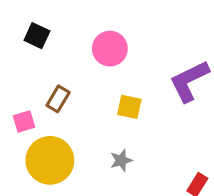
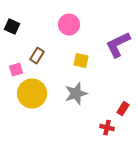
black square: (37, 36) -> (12, 27), moved
gray star: (121, 160) -> (76, 94), size x1.6

